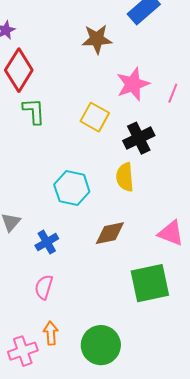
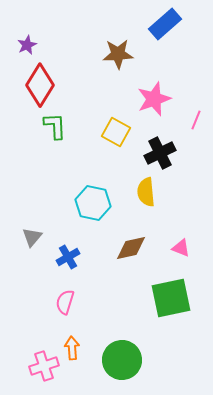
pink line: (173, 93) -> (196, 120), moved
pink triangle: (171, 233) -> (181, 248), moved, size x0.7

